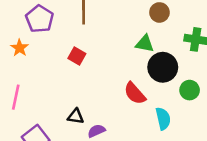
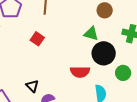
red semicircle: (135, 93) -> (80, 72), turned -54
black triangle: (76, 116) -> (32, 86), turned 32

